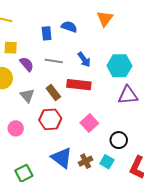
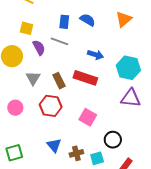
blue arrow: (84, 60) -> (95, 55), turned -49
gray line: (54, 61) -> (59, 41), moved
pink square: (89, 123) -> (88, 117), turned -30
blue triangle: (62, 158) -> (54, 145), size x0.7
cyan square: (107, 162) -> (97, 158), turned 32

